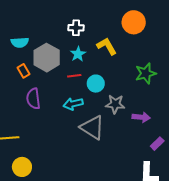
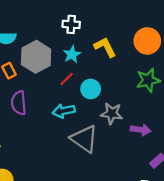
orange circle: (134, 22) -> (147, 41), moved
red line: (74, 76) -> (67, 79), turned -40

